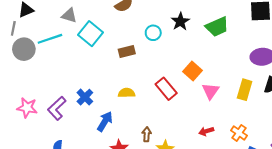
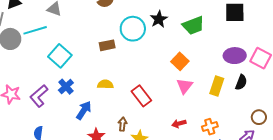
cyan circle: (153, 33) -> (133, 29), size x1.6
cyan square: (91, 34) -> (60, 56), moved
orange square: (192, 71) -> (180, 61), moved
red rectangle: (166, 89) -> (141, 96), moved
orange cross: (239, 133) -> (210, 127), turned 35

